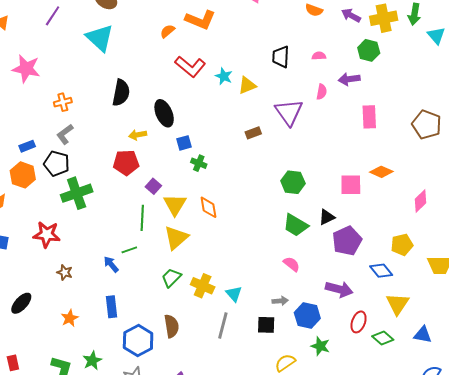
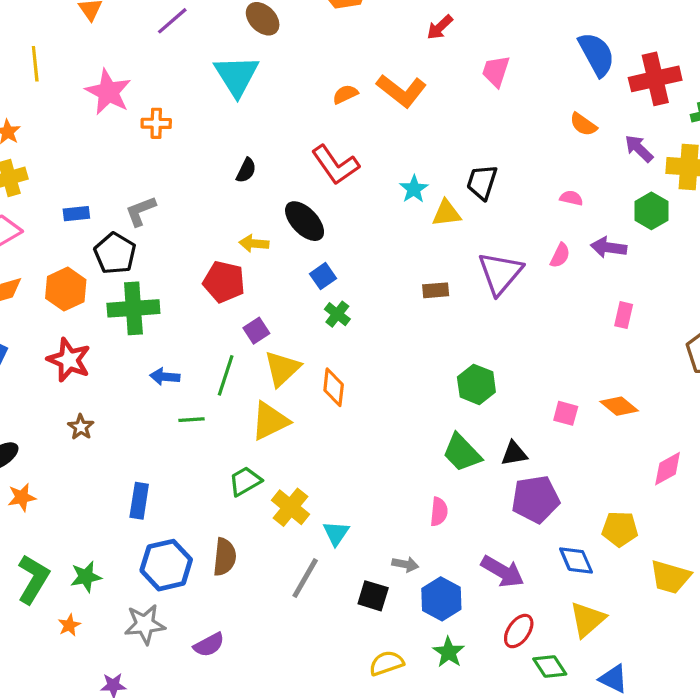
black trapezoid: (281, 57) -> (482, 182), moved
red L-shape: (190, 67) -> (335, 165), moved
black semicircle: (121, 93) -> (246, 170), size x0.6
orange cross: (63, 102) -> (156, 123), moved
black ellipse: (164, 113) -> (305, 221), turned -36
pink rectangle: (369, 117) -> (624, 315), size x0.7
blue square: (184, 143) -> (323, 276), turned -35
orange hexagon: (23, 175) -> (66, 289), moved
pink square: (351, 185) -> (566, 413), size x0.7
blue arrow: (111, 264) -> (165, 377), moved, turned -60
pink semicircle: (292, 264) -> (439, 512), turned 42
orange star: (70, 318) -> (22, 497), moved

